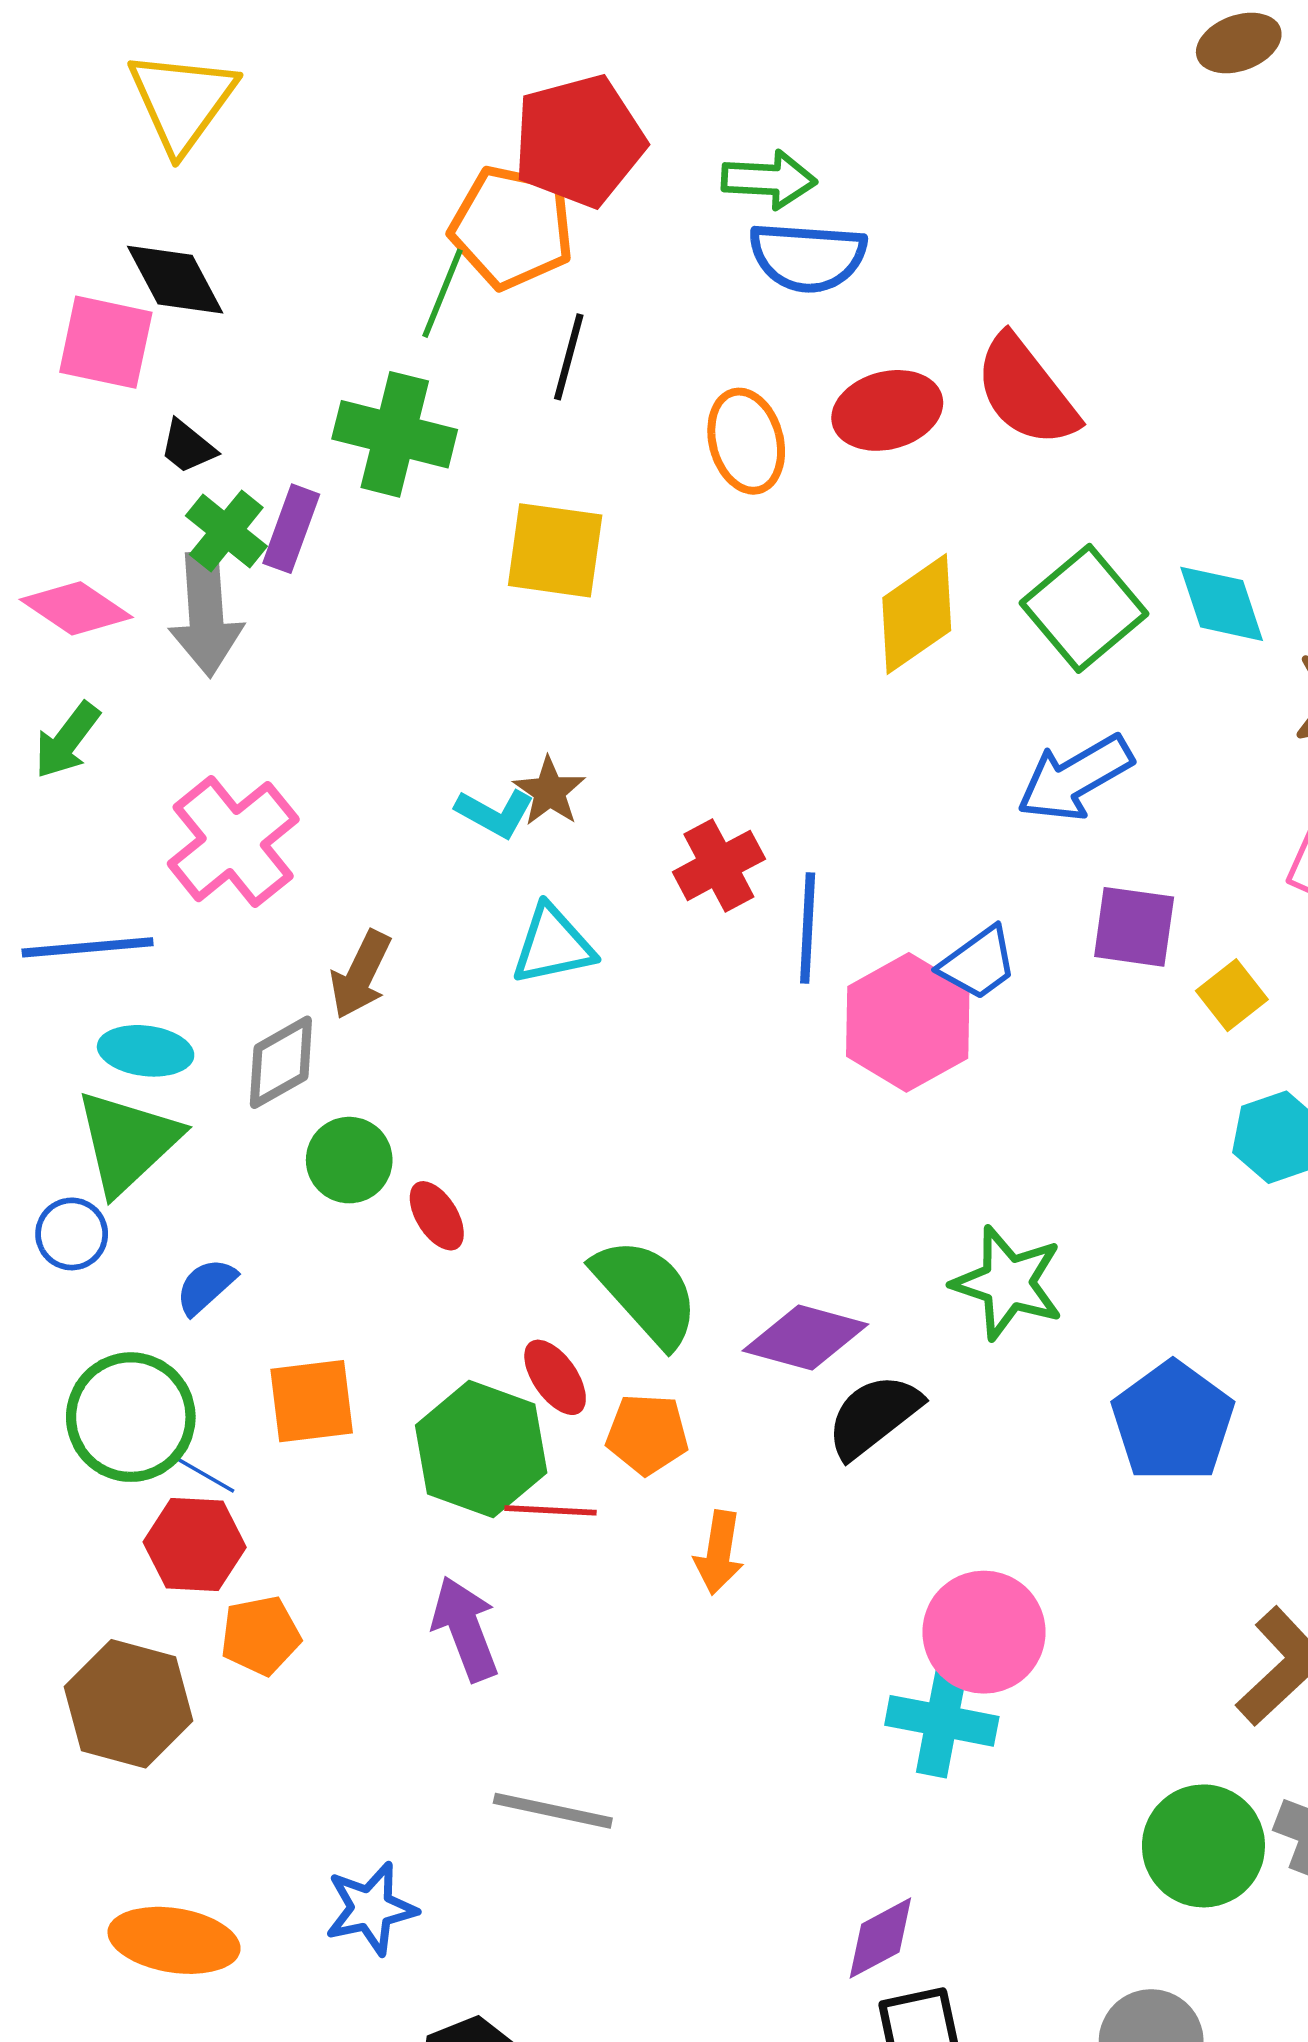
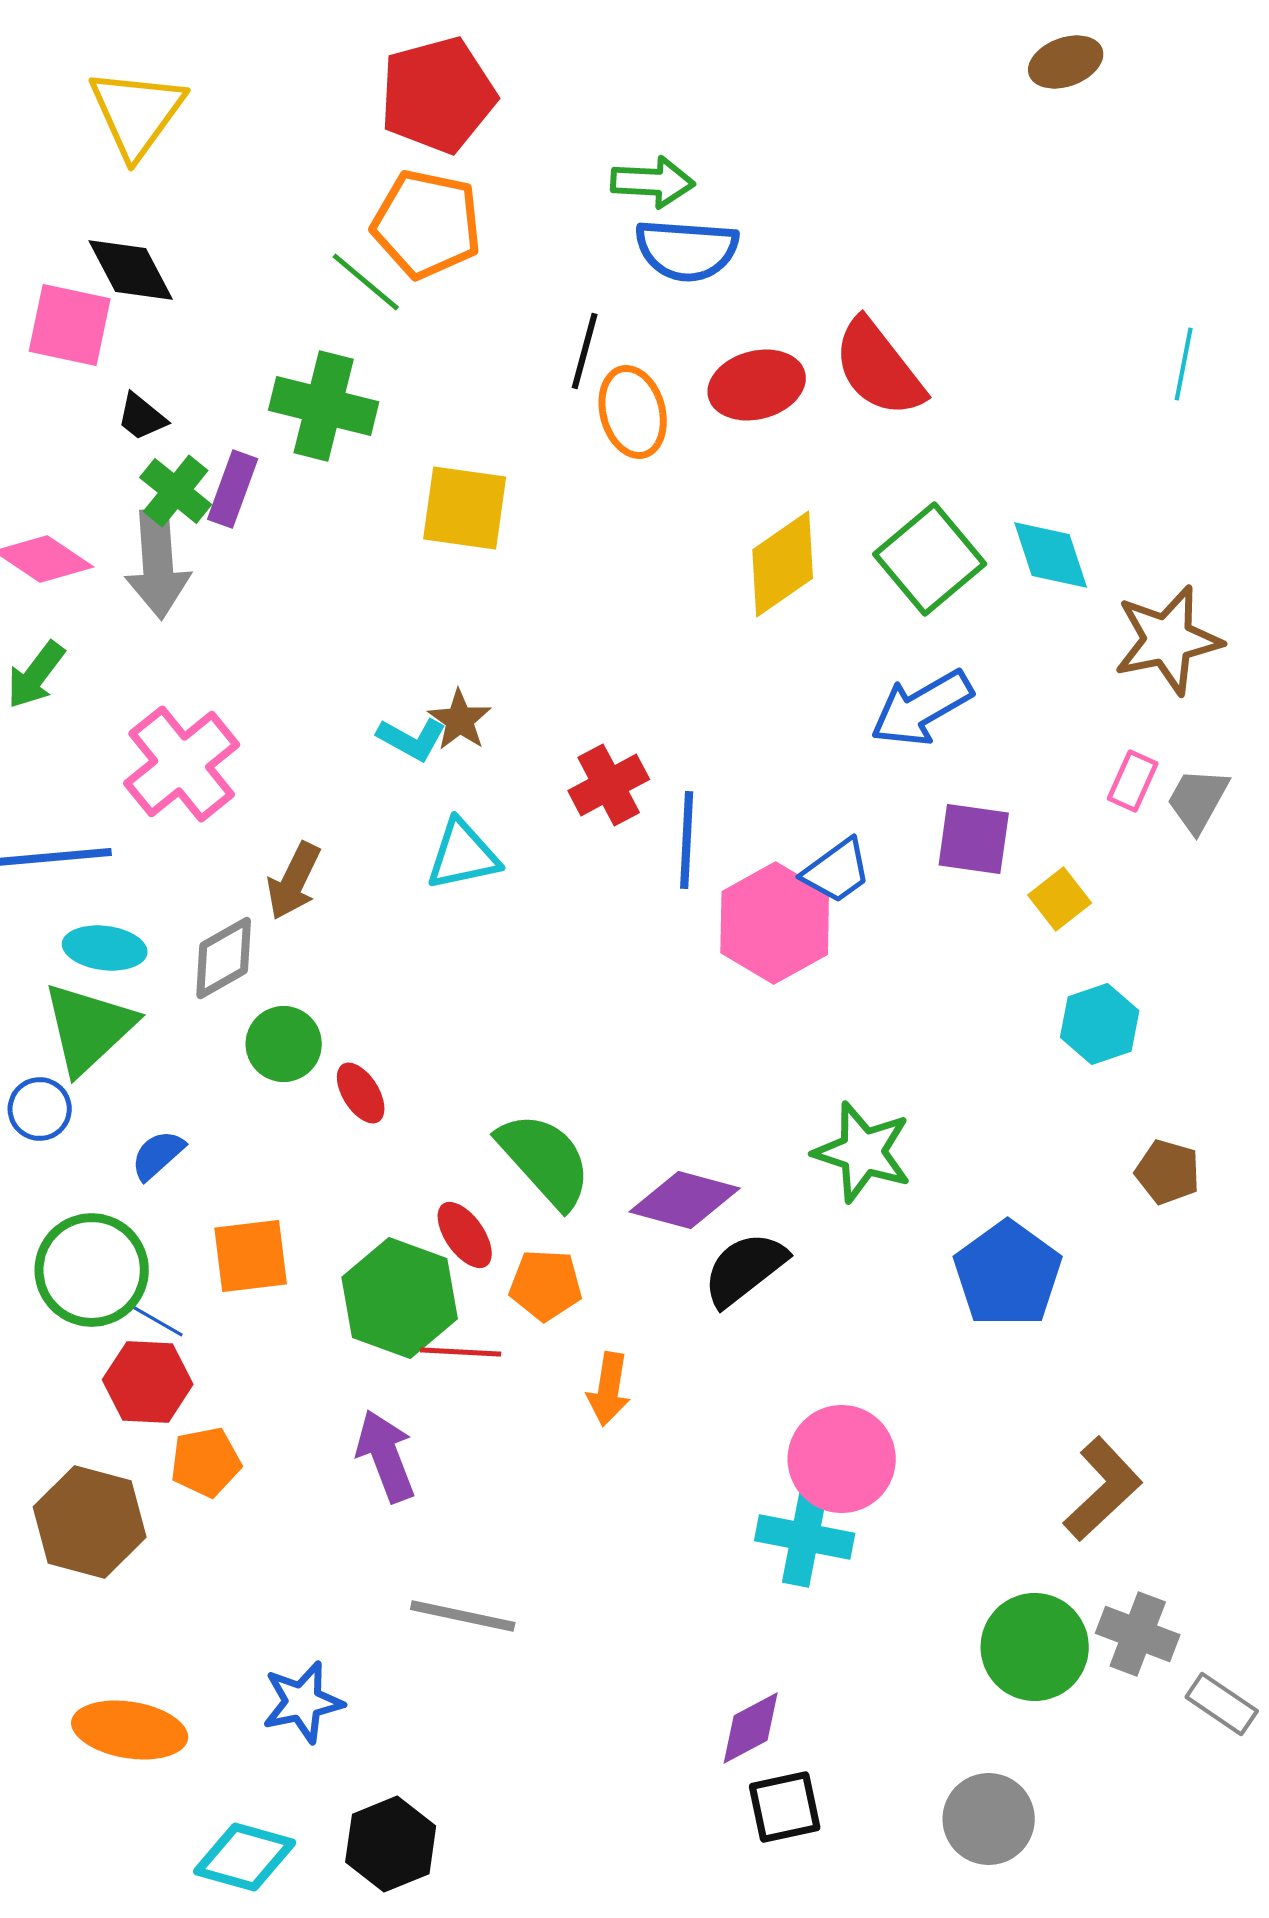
red pentagon: (579, 141) -> (438, 95), moved
green line: (442, 293) -> (366, 282), turned -72
black line: (569, 357) -> (585, 351), moved

